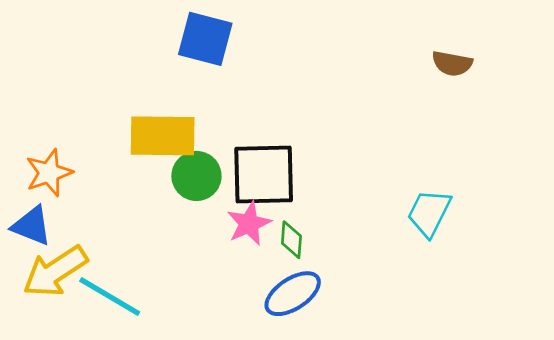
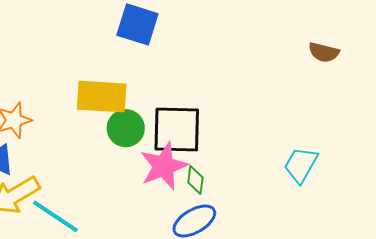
pink star: (249, 224) -> (164, 166), size x1.4

